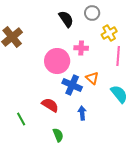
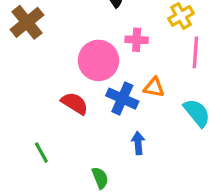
orange triangle: (92, 78) -> (154, 87), turned -32
red semicircle: (50, 105) -> (75, 103), moved

